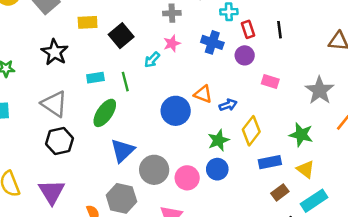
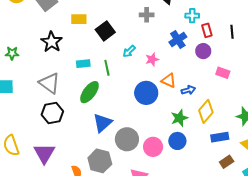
blue cross: (212, 42) -> (178, 40), turned 36
pink star: (172, 43) -> (152, 59), moved

